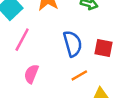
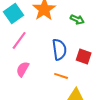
orange line: (79, 75) -> (61, 76), turned 40

